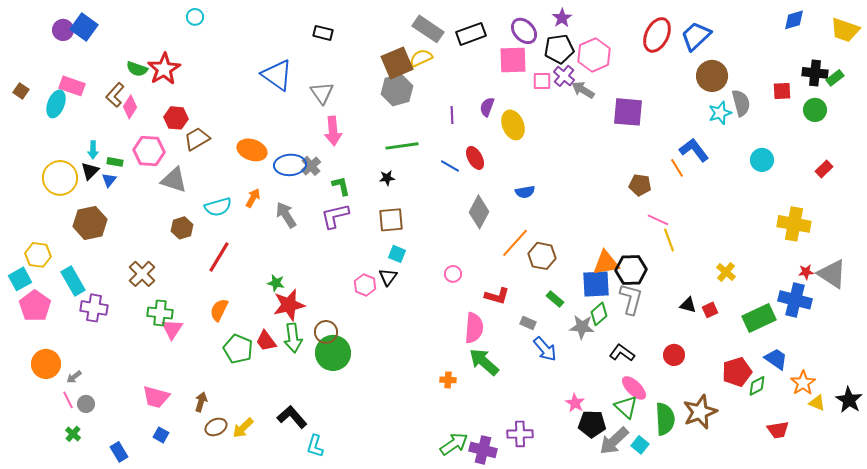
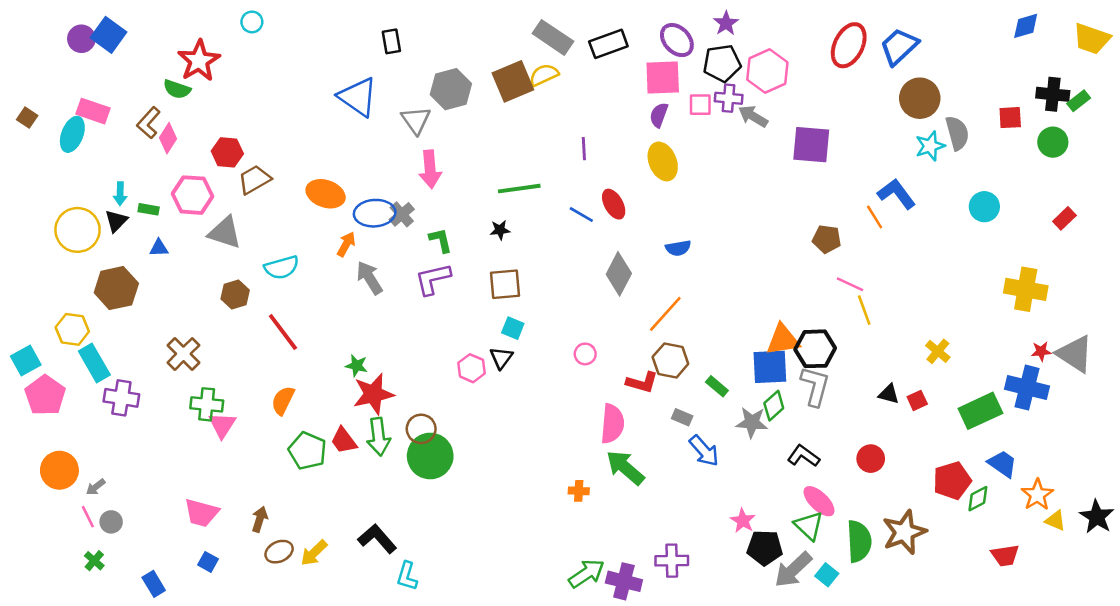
black rectangle: (323, 33) -> (391, 41), moved, turned 66
red star: (164, 69) -> (199, 61), moved
purple cross: (564, 76) -> (729, 98), turned -35
gray hexagon: (397, 90) -> (451, 89), moved
purple semicircle: (487, 107) -> (659, 115), moved
blue triangle: (109, 180) -> (159, 248), moved, turned 49
orange arrow: (253, 198) -> (346, 244), moved
yellow hexagon: (38, 255) -> (72, 329), moved
brown hexagon: (542, 256) -> (670, 360), moved
red line: (219, 257) -> (283, 332), turned -68

